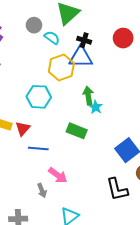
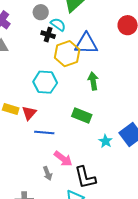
black cross: (84, 40) -> (48, 35), moved
cyan star: (96, 107) -> (106, 141), moved
black L-shape: (117, 189) -> (85, 177), moved

